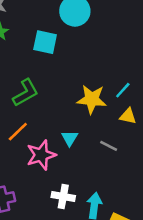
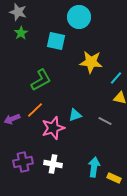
yellow star: (92, 99) -> (91, 62), moved
cyan triangle: (70, 138) -> (75, 115), turned 40
white cross: (63, 196) -> (53, 164), moved

